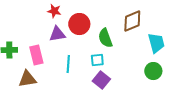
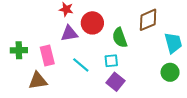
cyan line: (68, 64) -> (81, 65), turned -54

